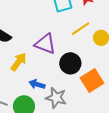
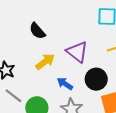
blue arrow: (37, 84) -> (65, 84), moved

